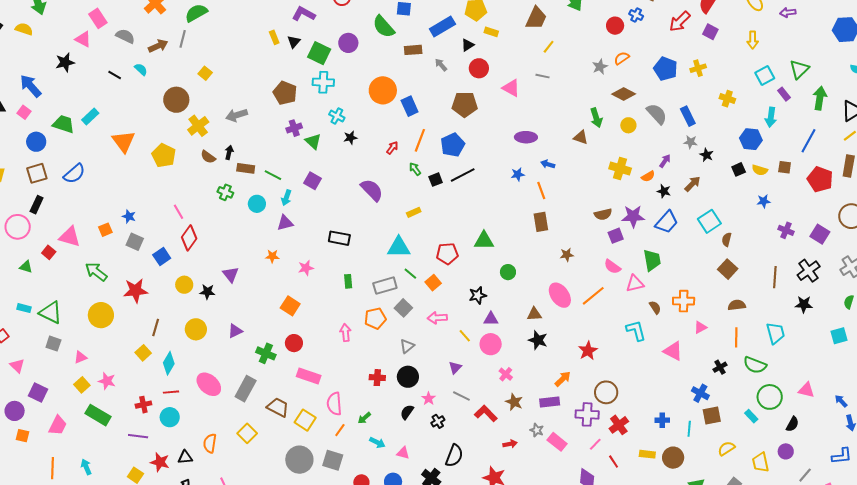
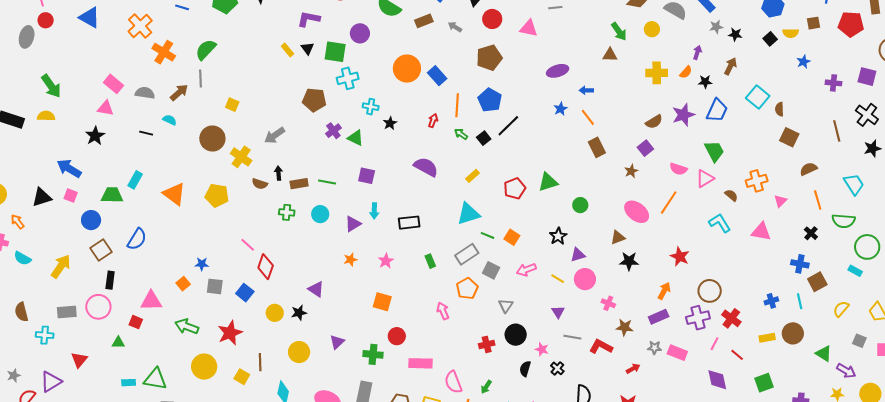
cyan arrow: (286, 198) -> (374, 211), moved
purple square: (616, 236) -> (645, 148), moved
red pentagon: (447, 254) -> (515, 189), moved
yellow square: (143, 353) -> (242, 377), moved

